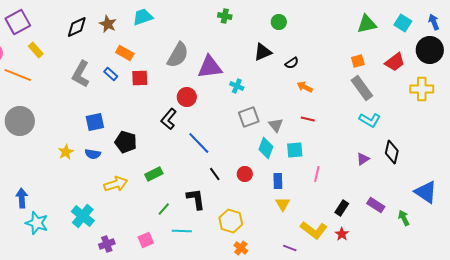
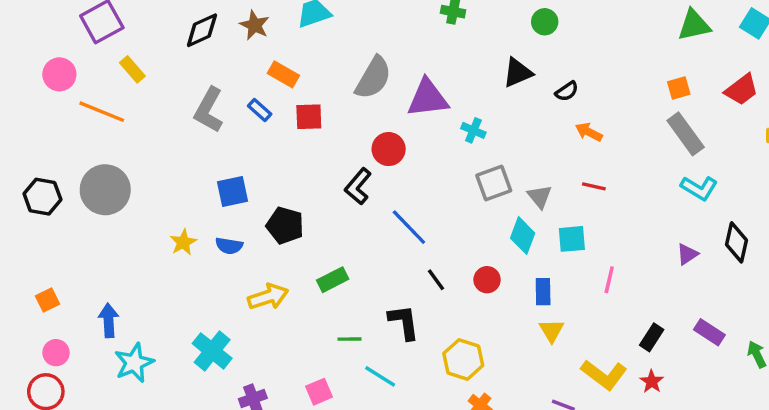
green line: (164, 209) -> (350, 339), turned 48
cyan star: (37, 223) -> (134, 363), turned 30
cyan line: (182, 231) -> (380, 376), turned 30

